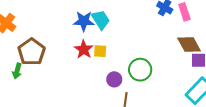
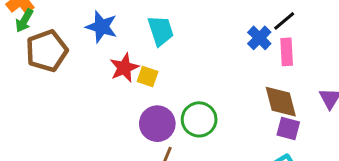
blue star: (84, 21) -> (102, 27), moved
green arrow: (17, 71) -> (24, 21), moved
purple circle: (114, 79) -> (157, 124), size x1.5

